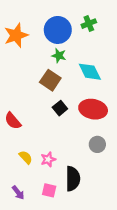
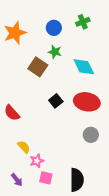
blue circle: (58, 30) -> (54, 28), size x0.6
brown square: (50, 80) -> (38, 67), moved
pink star: (48, 159) -> (37, 161), moved
black semicircle: (73, 179) -> (77, 180), moved

